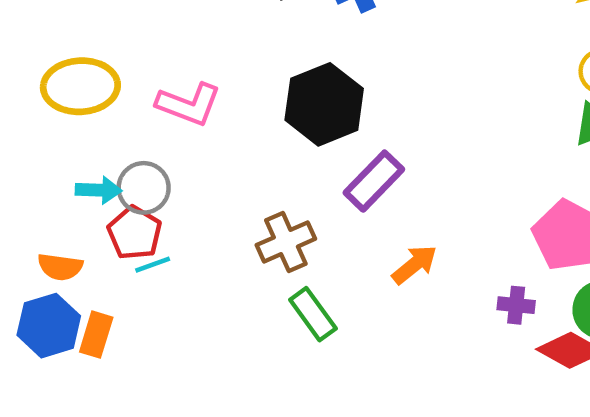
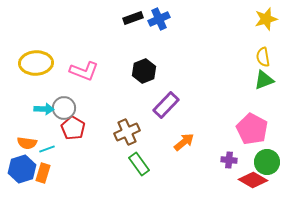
black hexagon: (324, 104) -> (144, 71), size x0.7
red pentagon: (135, 233) -> (73, 128), moved
cyan line: (153, 265) -> (47, 149), moved

